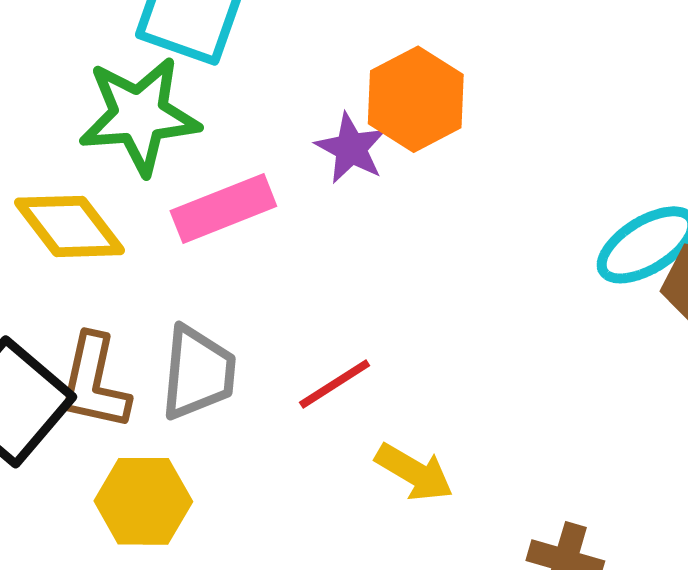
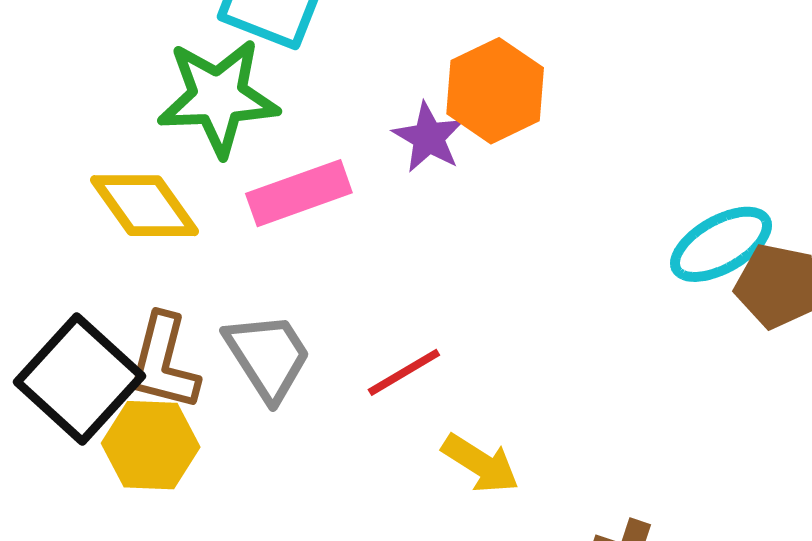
gray trapezoid: (198, 373) -> (268, 356), turned -40
yellow hexagon: (143, 501) -> (151, 445), moved

